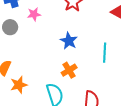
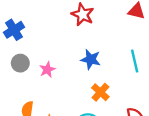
pink star: (34, 14) -> (47, 70), moved

